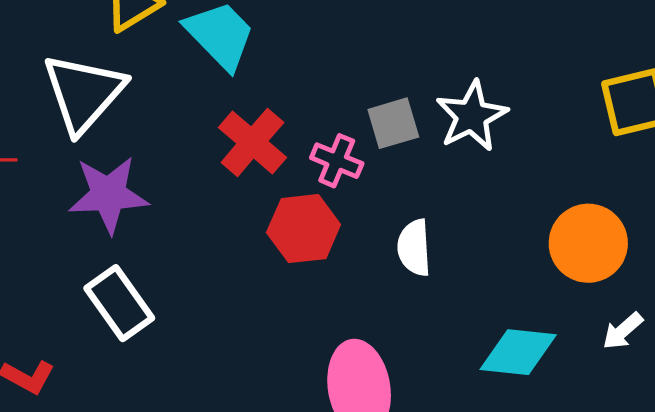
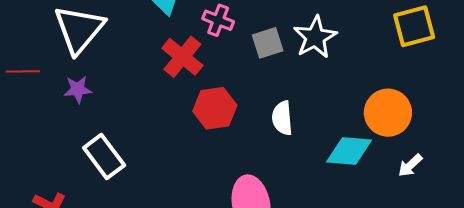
pink cross: (337, 161) -> (218, 20), moved
purple star: (108, 195) -> (78, 89), moved, size x0.6
cyan diamond: (518, 352) -> (349, 151), moved

